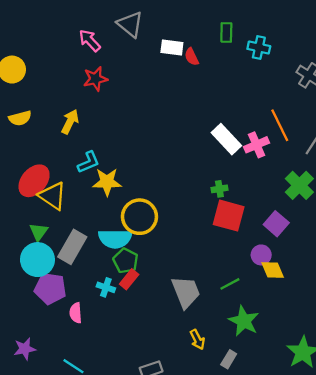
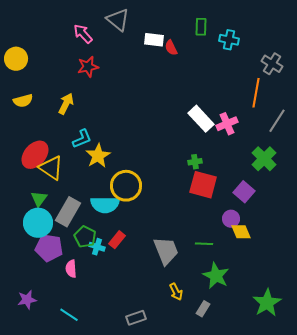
orange line: (280, 125) -> (256, 93), moved, turned 36
yellow star: (107, 182) -> (98, 156), turned -30
green pentagon: (126, 261) -> (85, 237), moved
green line: (230, 284) -> (204, 244), turned 30

